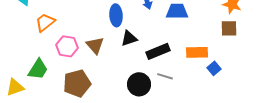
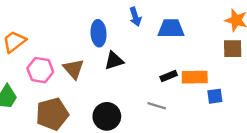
black rectangle: (158, 51) -> (169, 76), moved, size x0.6
blue square: (214, 68) -> (215, 96), turned 32
black circle: (139, 84) -> (107, 116), moved

